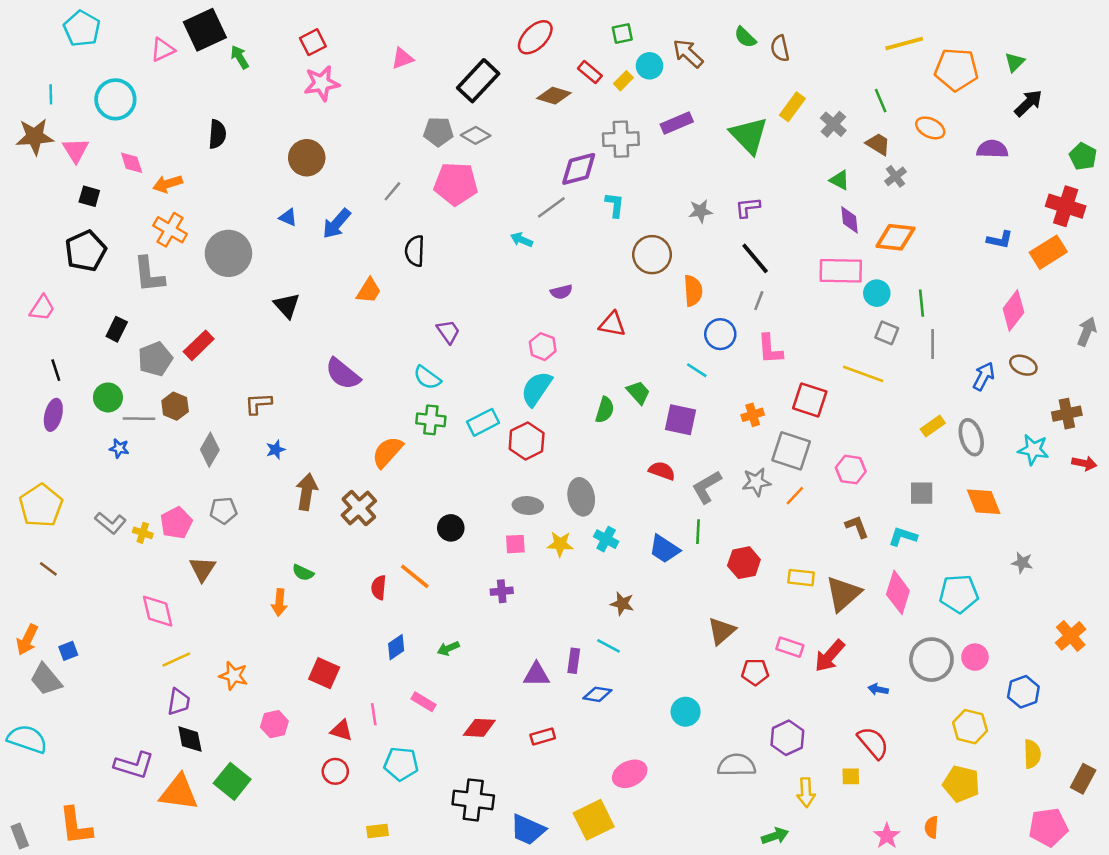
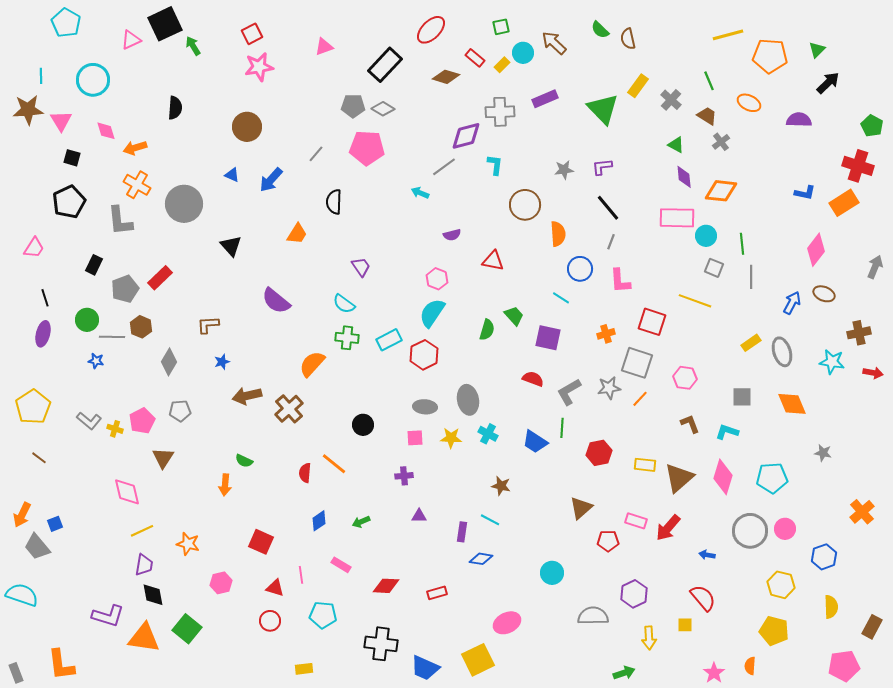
brown arrow: (307, 492) -> (247, 396), turned -112
purple triangle: (536, 674) -> (419, 516), moved, size x0.7

